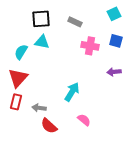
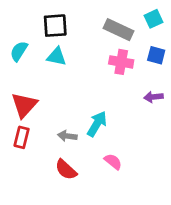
gray rectangle: (75, 22) -> (118, 30), moved, size x1.5
cyan semicircle: (21, 52) -> (19, 51), moved
gray arrow: (39, 108) -> (67, 136), moved

